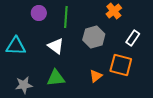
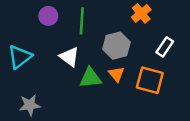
cyan triangle: (16, 46) -> (20, 57), turned -40
orange triangle: (96, 76) -> (116, 74), moved, turned -32
green triangle: (56, 78) -> (90, 78), moved

